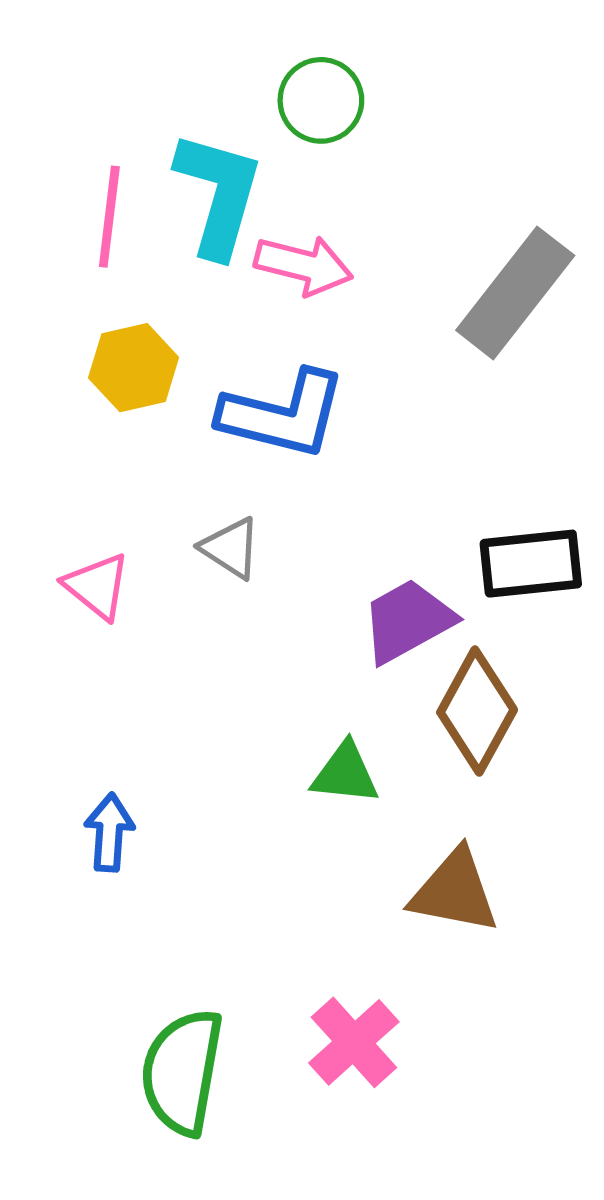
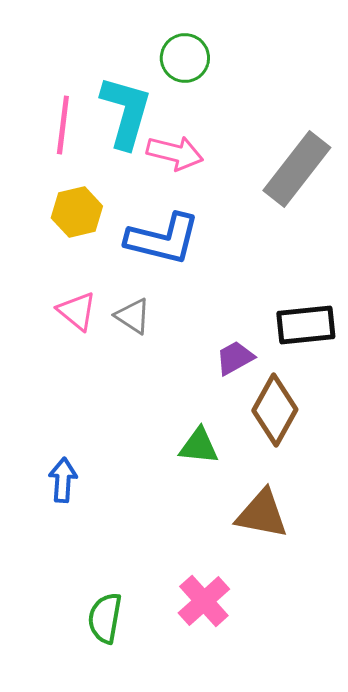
pink triangle: (97, 586) -> (77, 311), moved
purple trapezoid: (408, 621) -> (235, 358), size x0.7
green semicircle: (182, 1072) -> (105, 618), size x0.7

